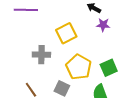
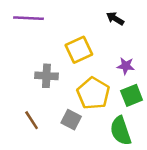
purple star: (103, 25) -> (126, 66), moved

